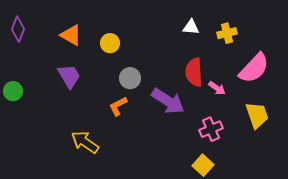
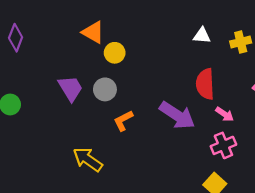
orange triangle: (71, 35) -> (93, 32), moved
gray circle: (130, 78) -> (105, 89), moved
pink arrow: (217, 88) -> (225, 114), moved

